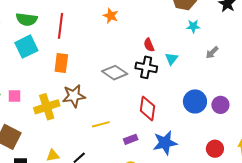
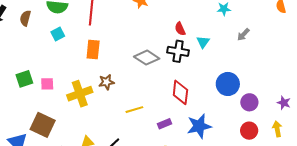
cyan square: (26, 47) -> (58, 34), size x0.6
brown star: (74, 96) -> (106, 82), size x0.7
purple circle: (220, 105) -> (249, 102), moved

